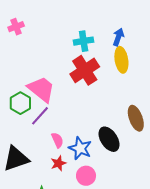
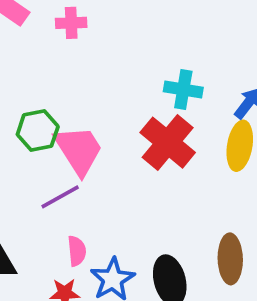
red cross: (85, 70) -> (168, 143), turned -36
green hexagon: (20, 103) -> (38, 130), moved

